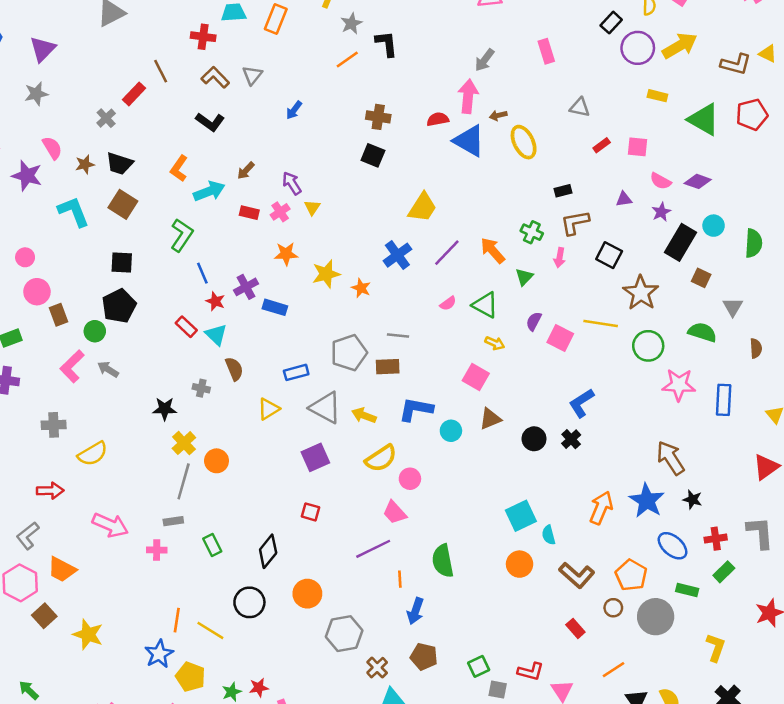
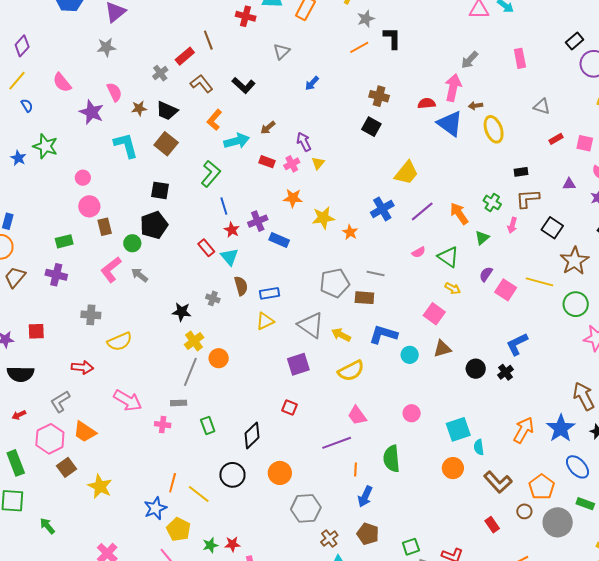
brown L-shape: (215, 77) -> (201, 84), moved
blue rectangle: (296, 372) -> (269, 293), moved
pink circle: (410, 479) -> (412, 413), moved

